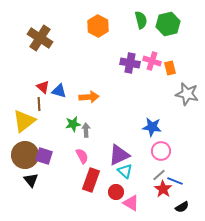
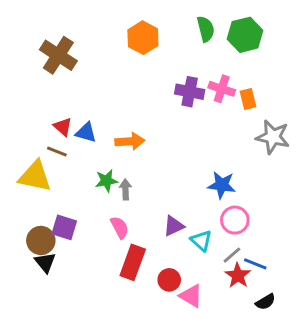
brown line: (39, 104) -> (57, 152), turned -64
yellow triangle: (24, 121) -> (35, 176), turned 50
brown circle: (25, 155) -> (41, 240), moved, size x0.7
purple triangle: (119, 155) -> (174, 226), size x0.7
cyan triangle: (125, 171) -> (201, 240), moved

